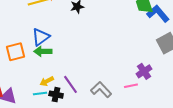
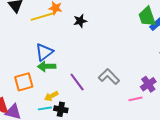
orange square: (15, 52) -> (24, 82), moved
purple line: (71, 84) -> (77, 82), moved
gray L-shape: (101, 90) -> (109, 77), moved

